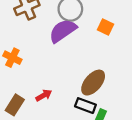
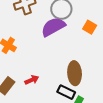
brown ellipse: (93, 83) -> (75, 73), turned -50

